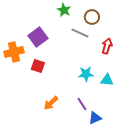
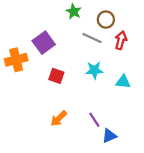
red arrow: (107, 46) -> (121, 40), moved
red square: (38, 66) -> (56, 76), moved
cyan star: (86, 74) -> (94, 70), moved
cyan triangle: (107, 80) -> (123, 82), moved

